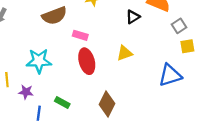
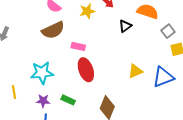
yellow triangle: (125, 53) -> (135, 71), moved
purple star: (26, 92) -> (43, 101), moved
green rectangle: (62, 102) -> (68, 100), moved

